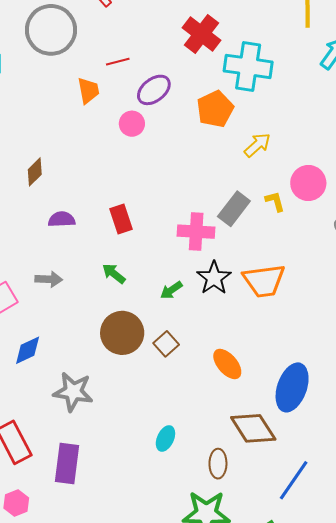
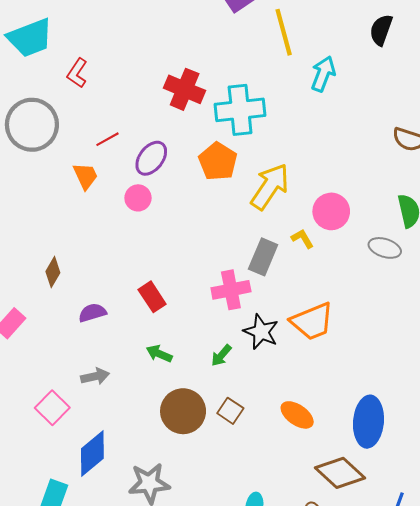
yellow arrow: (257, 145) -> (270, 187), size x1.6
blue diamond: (28, 350) -> (92, 454), size x1.4

